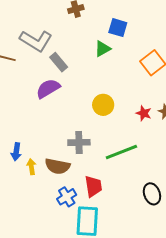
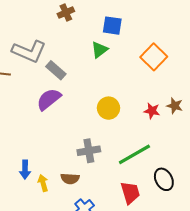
brown semicircle: (57, 166) -> (70, 179), size x0.7
red trapezoid: (93, 186) -> (130, 193), moved
black ellipse: (152, 194) -> (164, 179), moved

